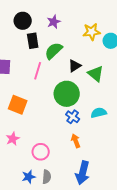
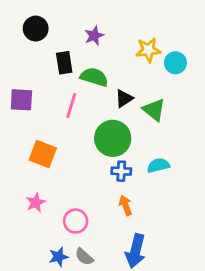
black circle: (23, 21) -> (36, 29), moved
green semicircle: (54, 51) -> (94, 77), turned 60
blue cross: (73, 117) -> (121, 171), turned -32
gray semicircle: (47, 177) -> (84, 257), turned 128

